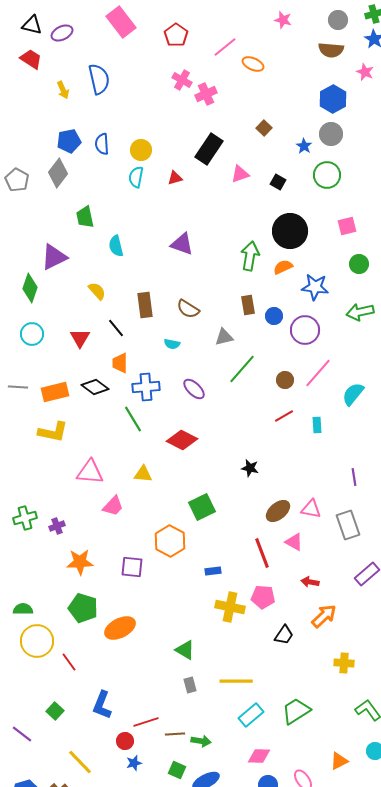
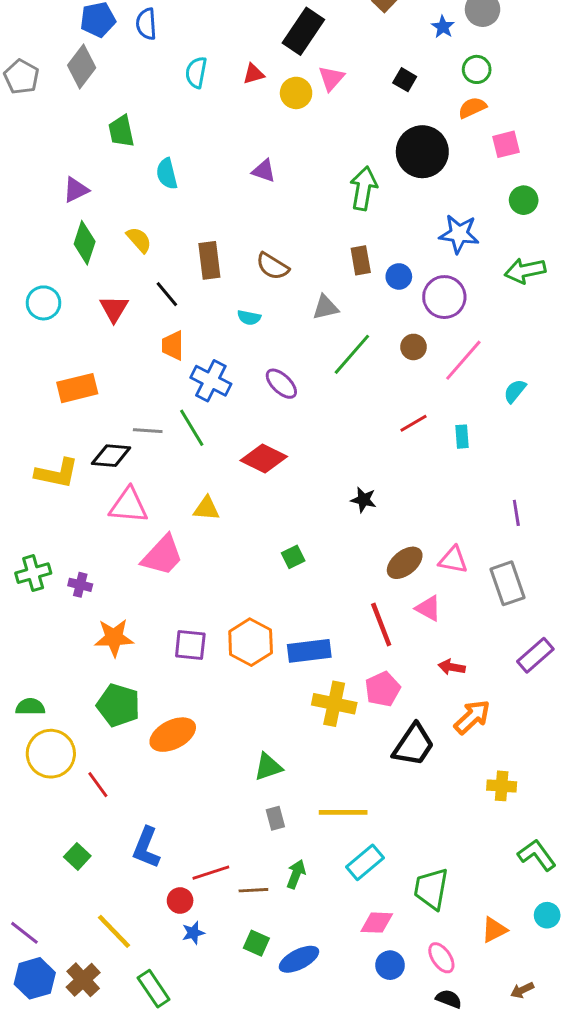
yellow circle: (141, 150) -> (296, 93), moved
pink triangle: (240, 174) -> (331, 78), moved, turned -30
green circle: (327, 175) -> (477, 69), size x0.7
purple triangle: (182, 244) -> (264, 171), size x0.7
purple triangle: (54, 257) -> (76, 190), size x0.7
orange semicircle: (283, 267) -> (472, 108), moved
green diamond: (30, 288) -> (85, 243), moved
brown circle: (285, 380) -> (414, 347), moved
gray line: (18, 387) -> (148, 431), moved
black diamond: (95, 387) -> (111, 456), moved, turned -32
blue cross: (146, 387) -> (211, 381), turned 32
cyan semicircle: (353, 394) -> (515, 391), size x0.7
yellow L-shape: (53, 432) -> (57, 473), moved
pink trapezoid: (113, 506) -> (162, 555), size x1.4
green square: (202, 507) -> (293, 557), size x0.6
purple cross: (57, 526) -> (80, 585), turned 35
orange hexagon: (170, 541) -> (251, 642), moved
blue rectangle: (213, 571) -> (309, 651), size x1.8
pink pentagon: (263, 597) -> (383, 689), turned -30
black trapezoid: (284, 635) -> (414, 745), size x1.5
green triangle: (185, 650) -> (268, 767), turned -50
green trapezoid: (296, 711) -> (431, 889), moved, turned -48
purple line: (22, 734) -> (24, 933), moved
green arrow: (201, 741) -> (296, 874), moved, turned -78

